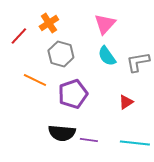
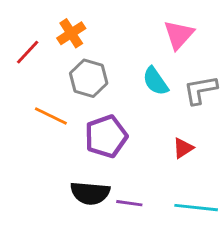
pink triangle: (105, 24) -> (179, 35), moved

